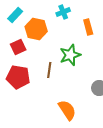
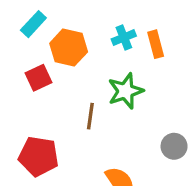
cyan cross: (63, 12) -> (124, 37), moved
red pentagon: (18, 77) -> (38, 156), moved

